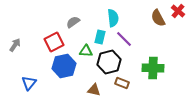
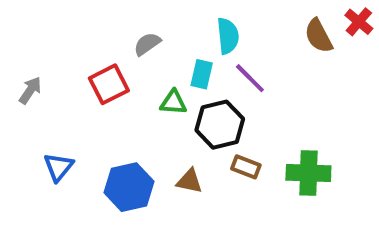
blue hexagon: (64, 66) -> (129, 187), moved
green cross: (153, 68) -> (308, 173), moved

